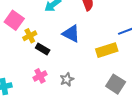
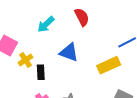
black rectangle: (43, 49) -> (41, 72), turned 64

